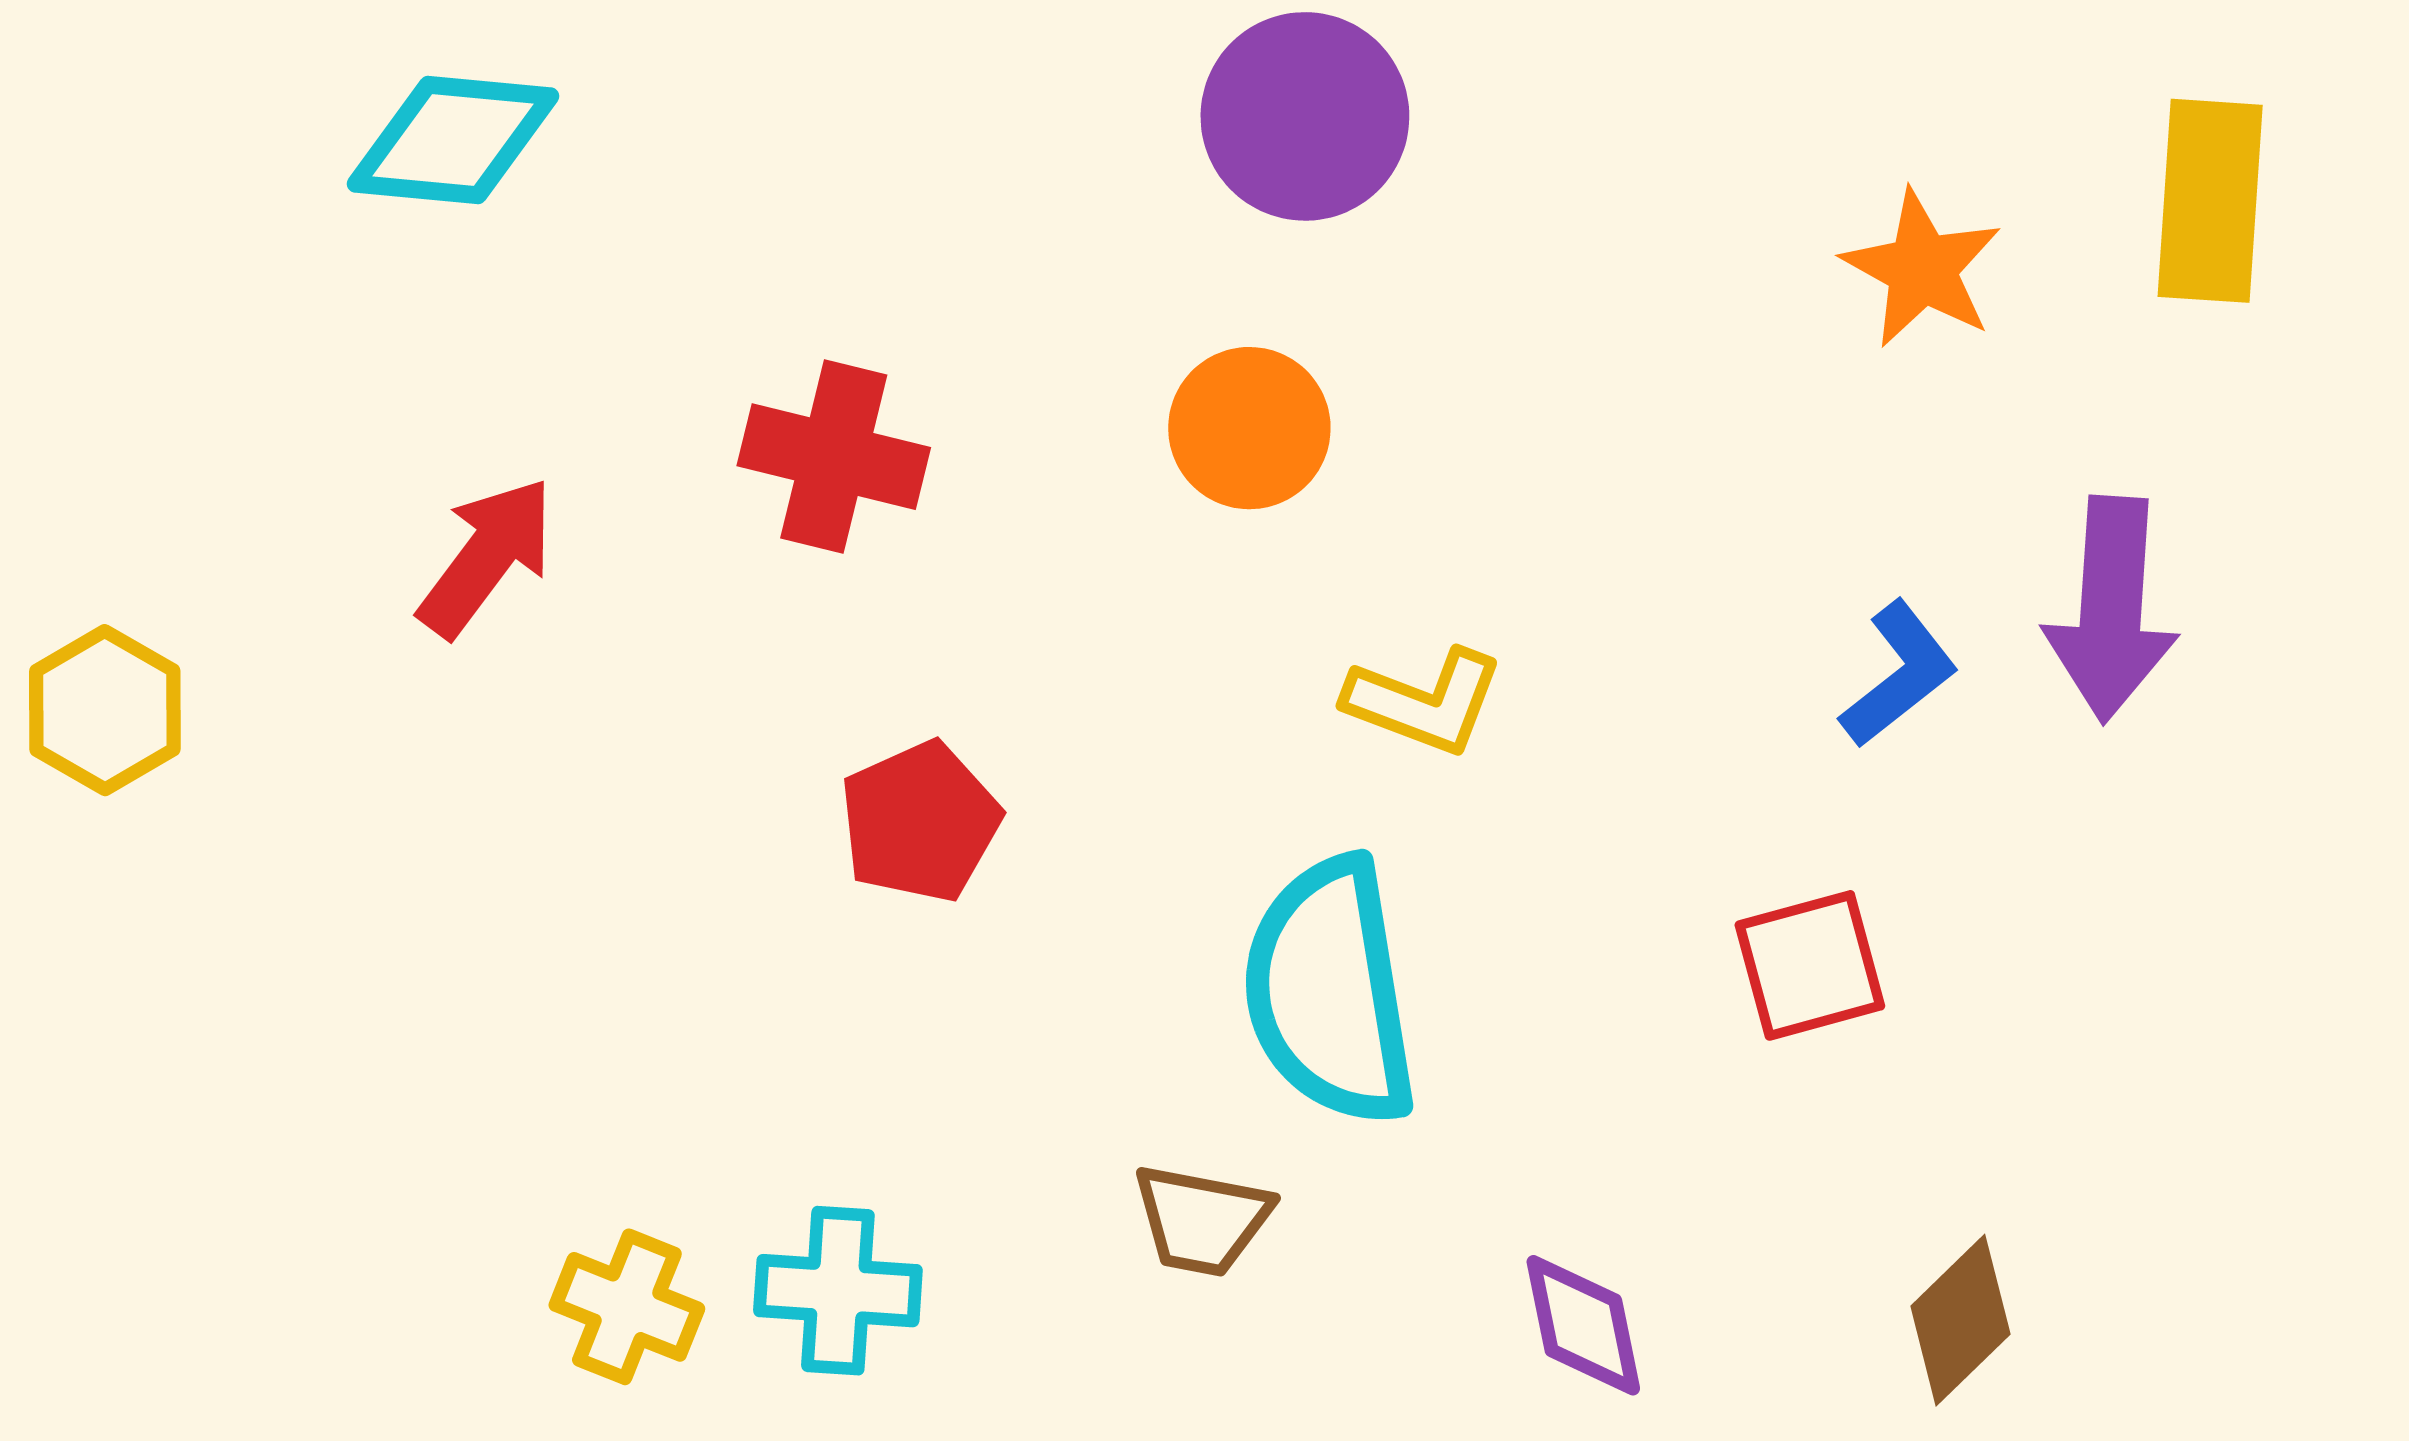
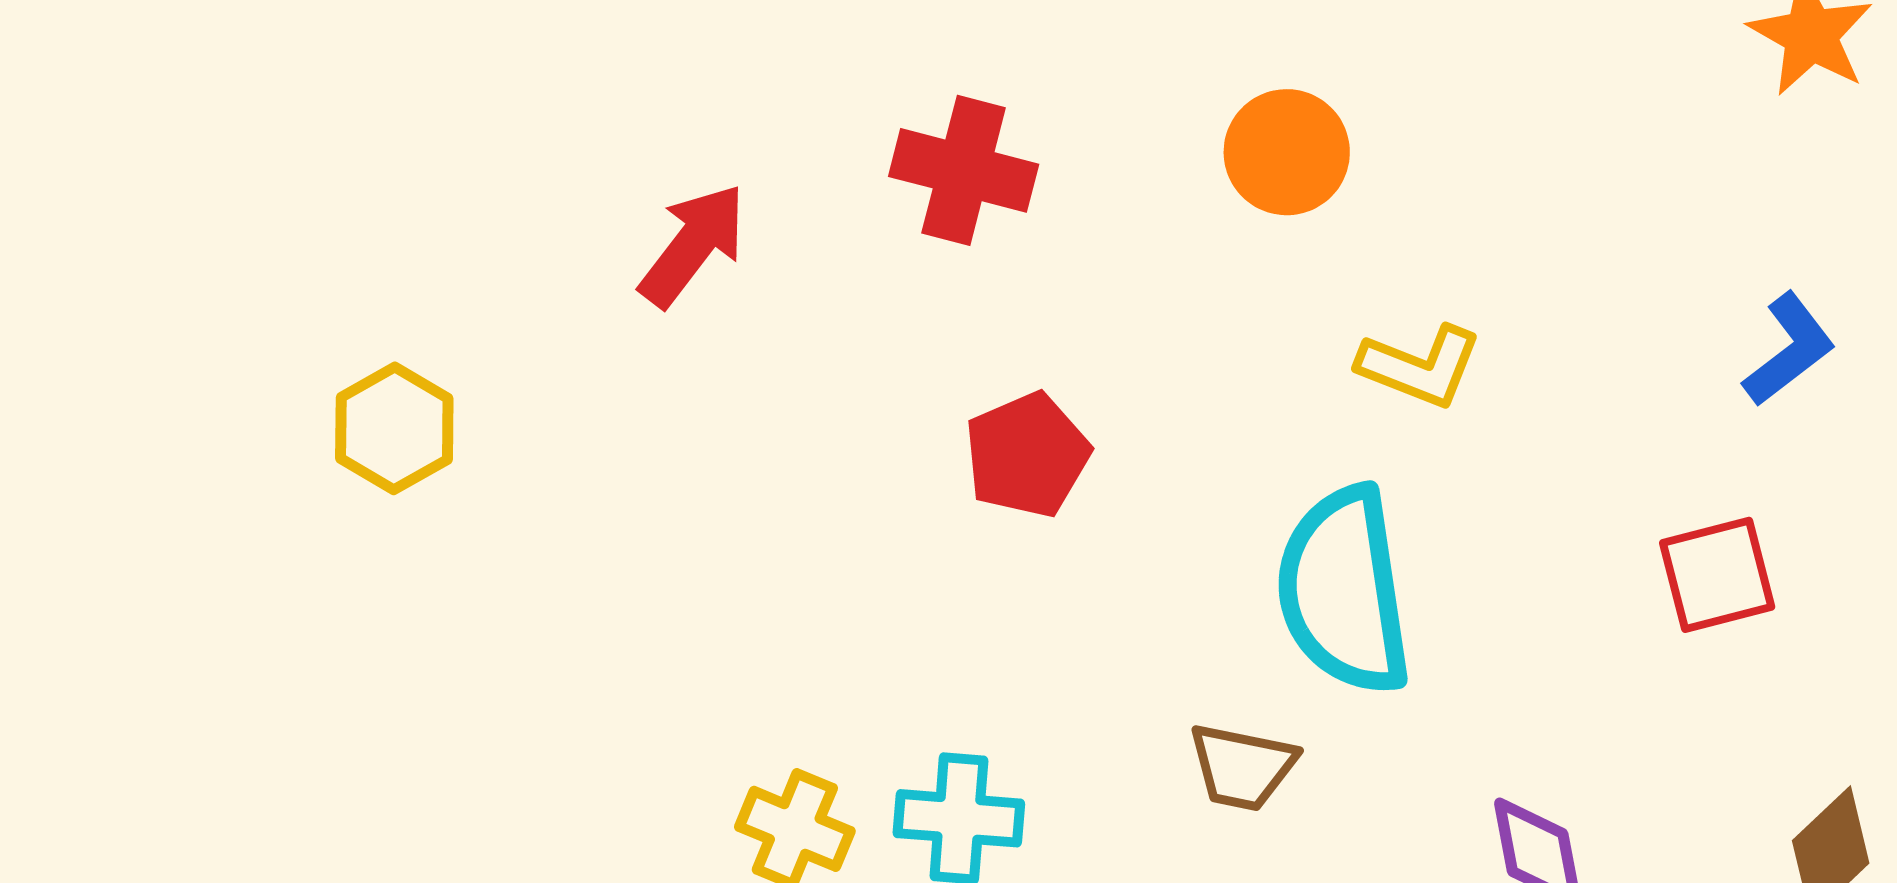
yellow hexagon: (105, 710) -> (394, 428), moved

